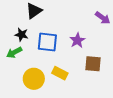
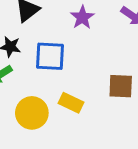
purple star: (77, 40) -> (82, 17), moved

